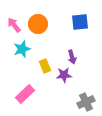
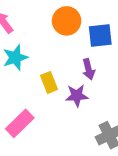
blue square: (80, 22) -> (100, 36), moved
orange circle: (38, 24) -> (67, 21), moved

